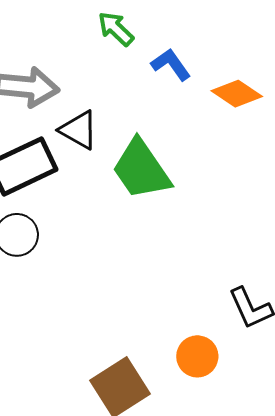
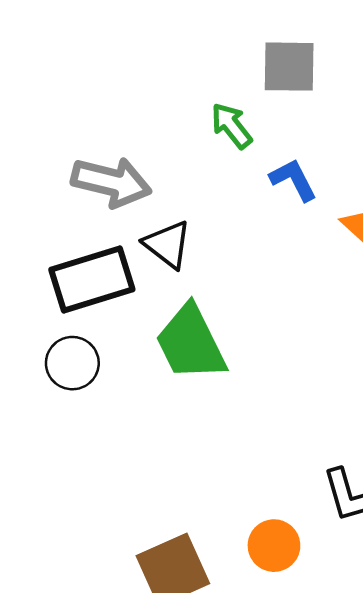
green trapezoid: (141, 169) -> (191, 343), moved

